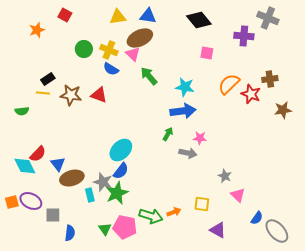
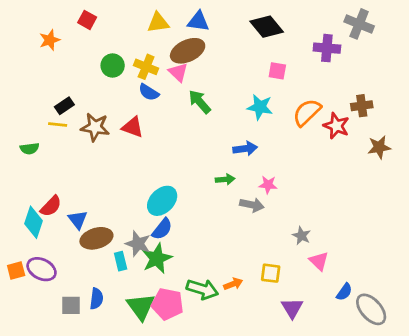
cyan star: (185, 87) -> (260, 107), moved
blue arrow: (183, 111) -> (245, 149), size x0.7
green arrow: (168, 134) -> (225, 179), turned 56
cyan diamond: (25, 166) -> (34, 222), turned 45
gray square: (53, 215) -> (71, 305), moved
green triangle: (105, 229) -> (141, 307), size x1.6
purple triangle: (218, 230) -> (292, 308), turned 30
blue semicircle: (70, 233) -> (96, 299), moved

